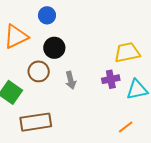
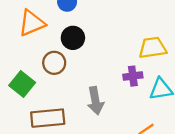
gray arrow: (71, 80) -> (95, 101), moved, size x1.4

